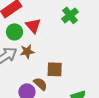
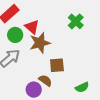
green cross: (70, 15) -> (76, 21), moved
brown star: (27, 52) -> (40, 43), moved, size x1.5

